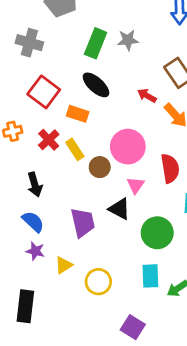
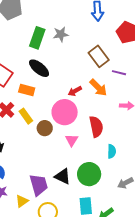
red arrow: (147, 96) -> (75, 91), moved, turned -56
black triangle: (119, 209) -> (63, 176), moved
purple trapezoid: (83, 222) -> (39, 185), moved

